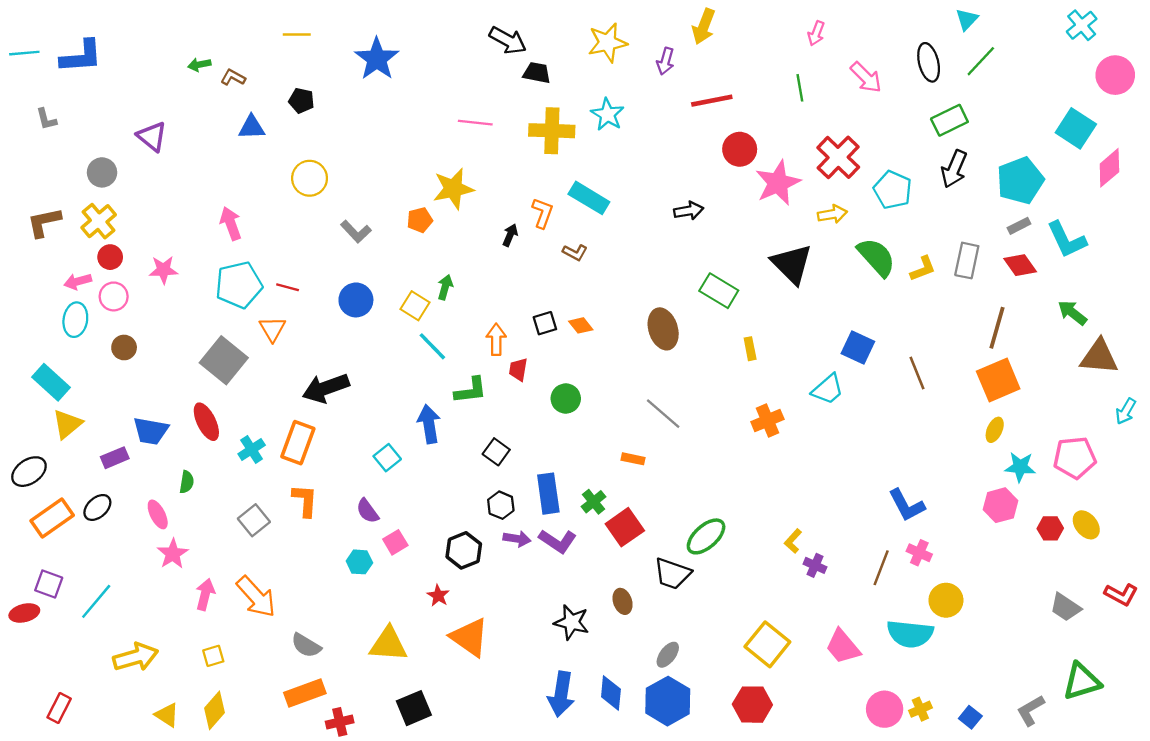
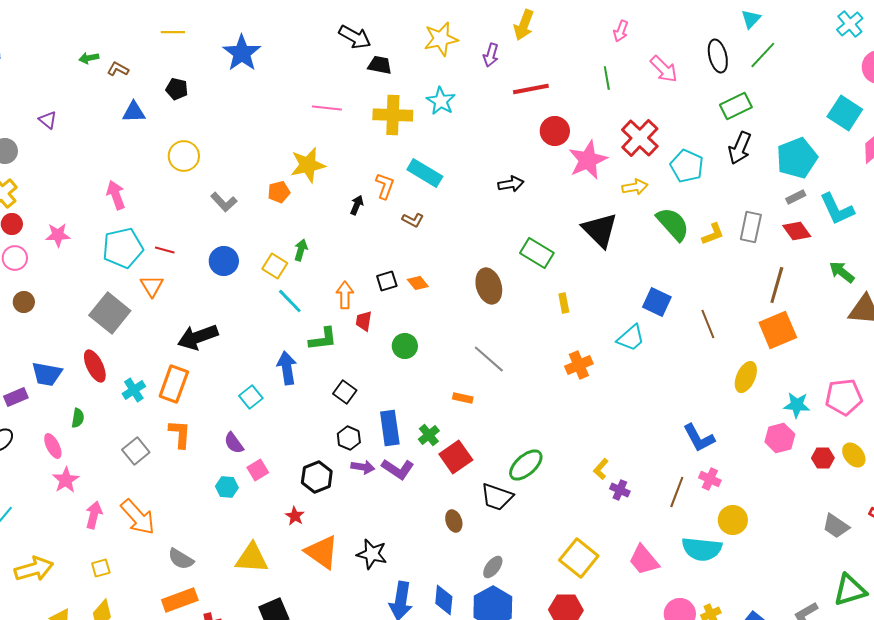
purple triangle: (152, 137) -> (48, 120), size x0.7
yellow ellipse: (995, 430) -> (746, 377), moved, size x1.4
black star: (572, 622) -> (372, 554), moved

